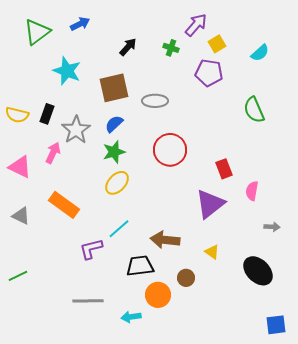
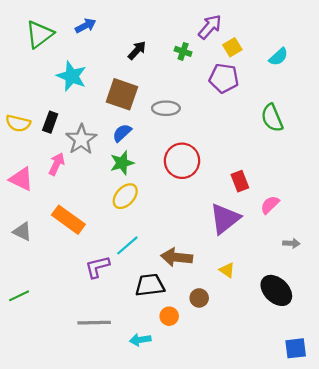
brown square: (114, 88) -> (122, 94), turned 32
pink semicircle: (252, 191) -> (270, 205), turned 36
orange circle: (158, 295) -> (169, 316), size x0.7

